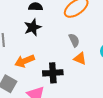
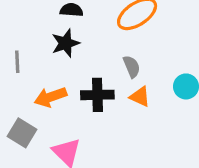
black cross: (53, 73) -> (97, 95), moved

